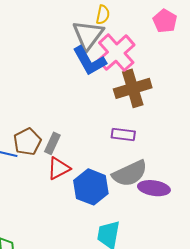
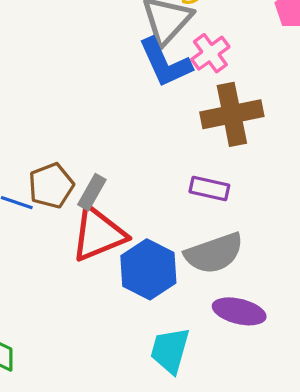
pink cross: (116, 53) -> (210, 53), size x0.6
red triangle: (59, 168) -> (98, 234), size x1.5
purple ellipse: (154, 188) -> (239, 311), moved

